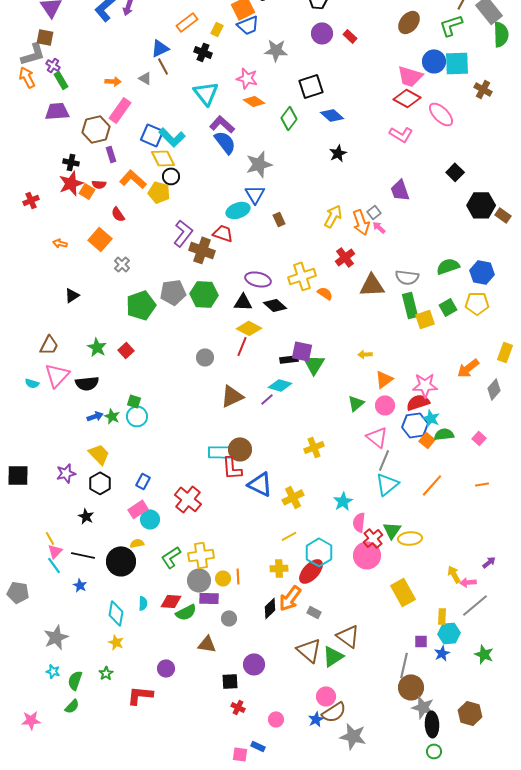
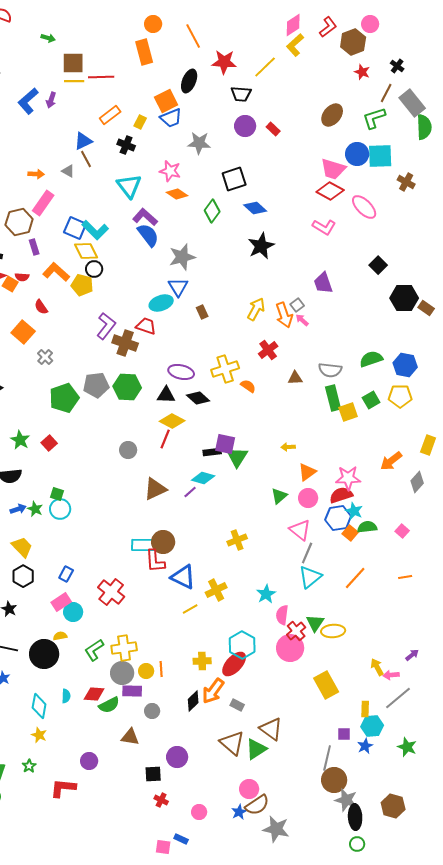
black star: (338, 153) -> (261, 246), size x1.5
brown triangle: (372, 285) -> (295, 378), size x0.6
yellow line: (289, 536) -> (190, 609), moved

